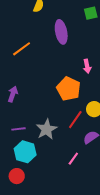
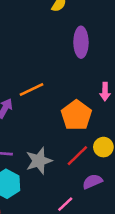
orange line: (22, 49) -> (32, 90), moved

